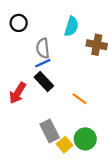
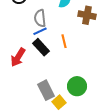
orange line: (79, 99) -> (64, 41), moved, turned 40
green circle: (85, 139) -> (77, 86), moved

